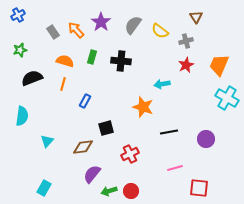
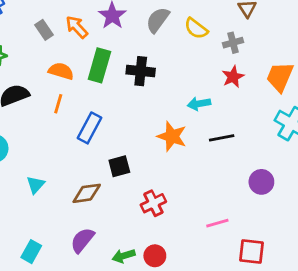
green rectangle: (92, 57) -> (99, 65), size x1.6
blue rectangle: (85, 101) -> (89, 128), size x1.5
black line: (169, 132) -> (222, 138), moved
purple semicircle: (92, 174) -> (82, 240), moved

